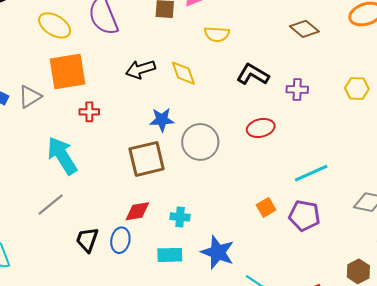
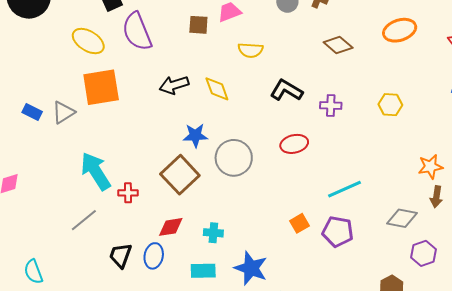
red cross: (89, 112) -> (128, 193), moved
brown square: (147, 159) -> (180, 175), turned -30

